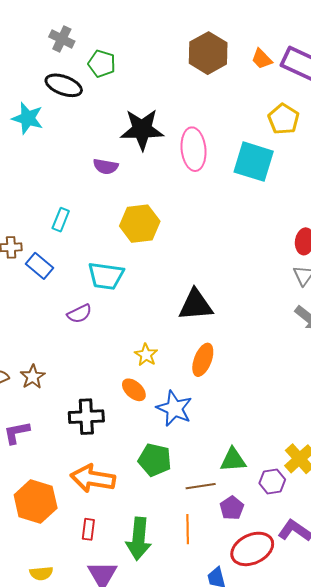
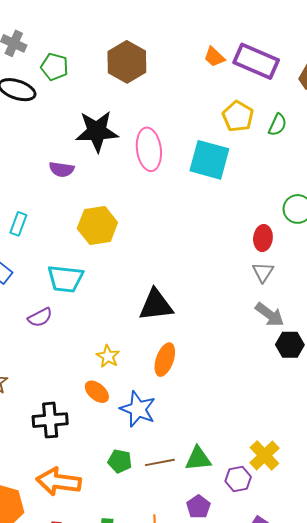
brown hexagon: (208, 53) -> (127, 62), moved
green pentagon: (155, 460) -> (120, 461), size x0.7
brown line: (201, 486) -> (160, 462), moved

